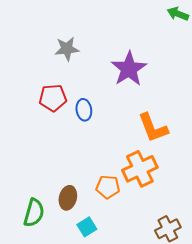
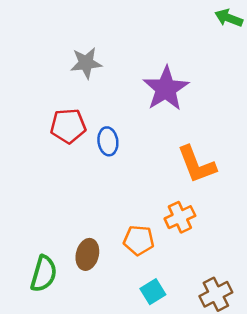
orange cross: (140, 169) -> (180, 217), size x0.7
cyan square: (87, 227) -> (153, 292), moved

